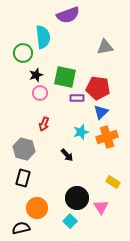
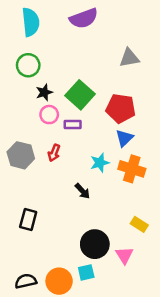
cyan semicircle: (43, 37) -> (31, 22), moved
green square: (65, 77) -> (80, 95), turned 30
purple rectangle: (77, 98) -> (73, 124), moved
orange cross: (107, 137) -> (132, 169), turned 35
gray hexagon: (24, 149) -> (21, 155), moved
orange circle: (37, 208) -> (59, 281), moved
cyan square: (70, 221) -> (86, 272), turned 32

